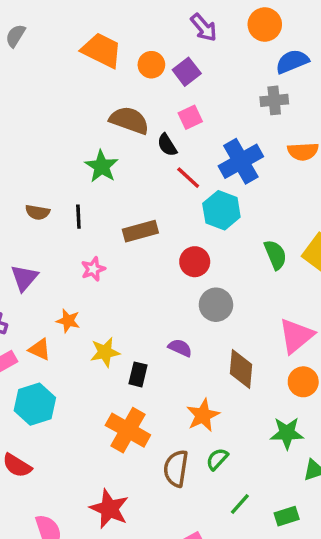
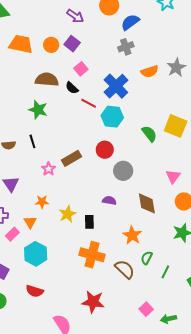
brown rectangle: (140, 231) -> (71, 158), moved
pink triangle: (296, 336) -> (173, 176), size x0.7
orange triangle: (40, 349) -> (30, 222), turned 48
brown semicircle: (176, 468) -> (125, 269), turned 140
green line: (240, 504) -> (165, 272), moved

